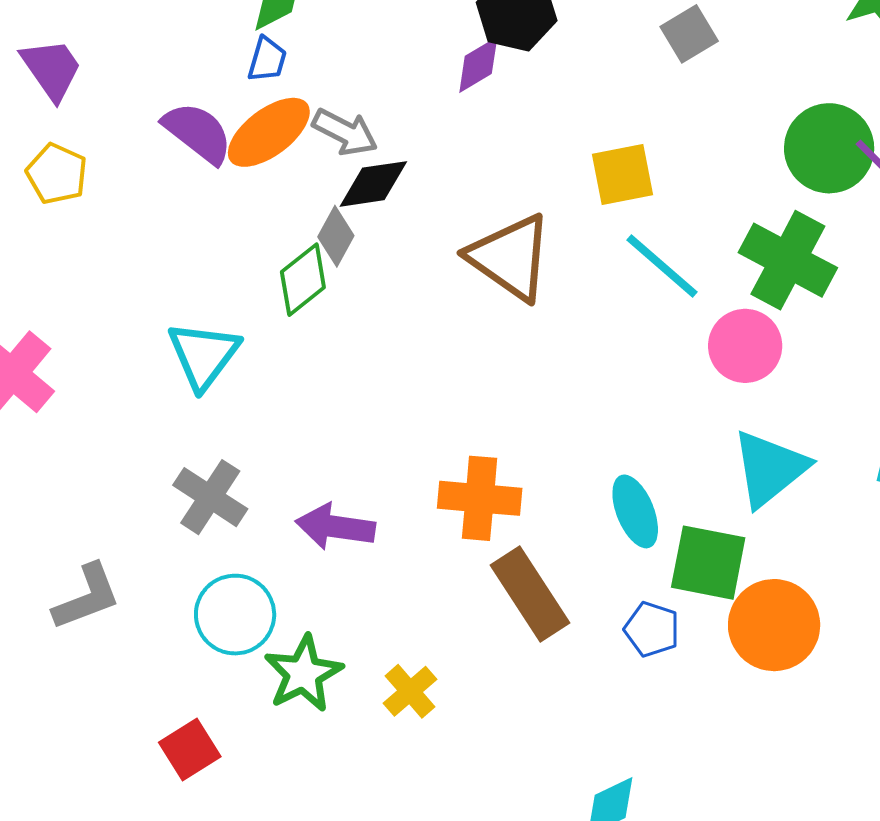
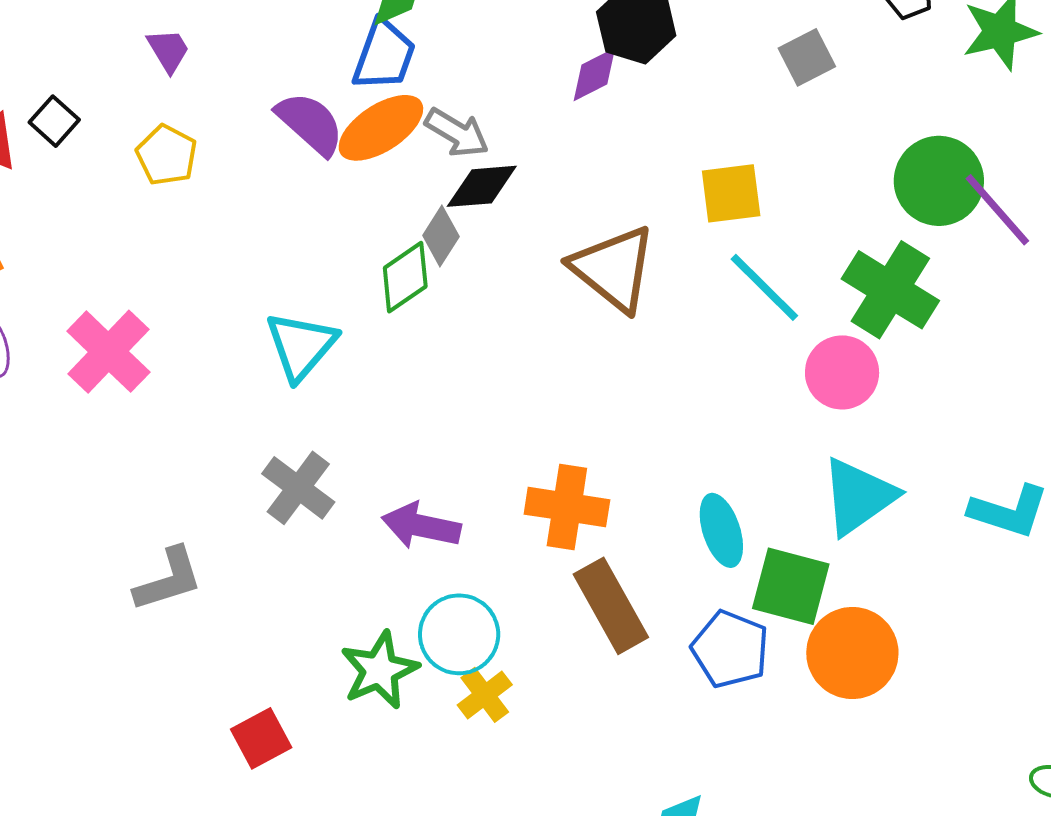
blue trapezoid: (267, 60) -> (384, 55), size x1.6
purple trapezoid: (52, 69) -> (168, 50), size x0.7
cyan circle: (235, 615) -> (459, 634), moved
blue pentagon: (652, 629) -> (730, 649), size x1.4

